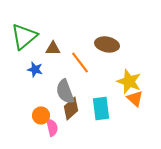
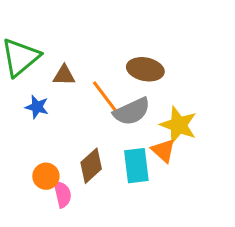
gray semicircle: (65, 91) -> (132, 111), moved, turned -95
orange triangle: (135, 98) -> (163, 151), moved

